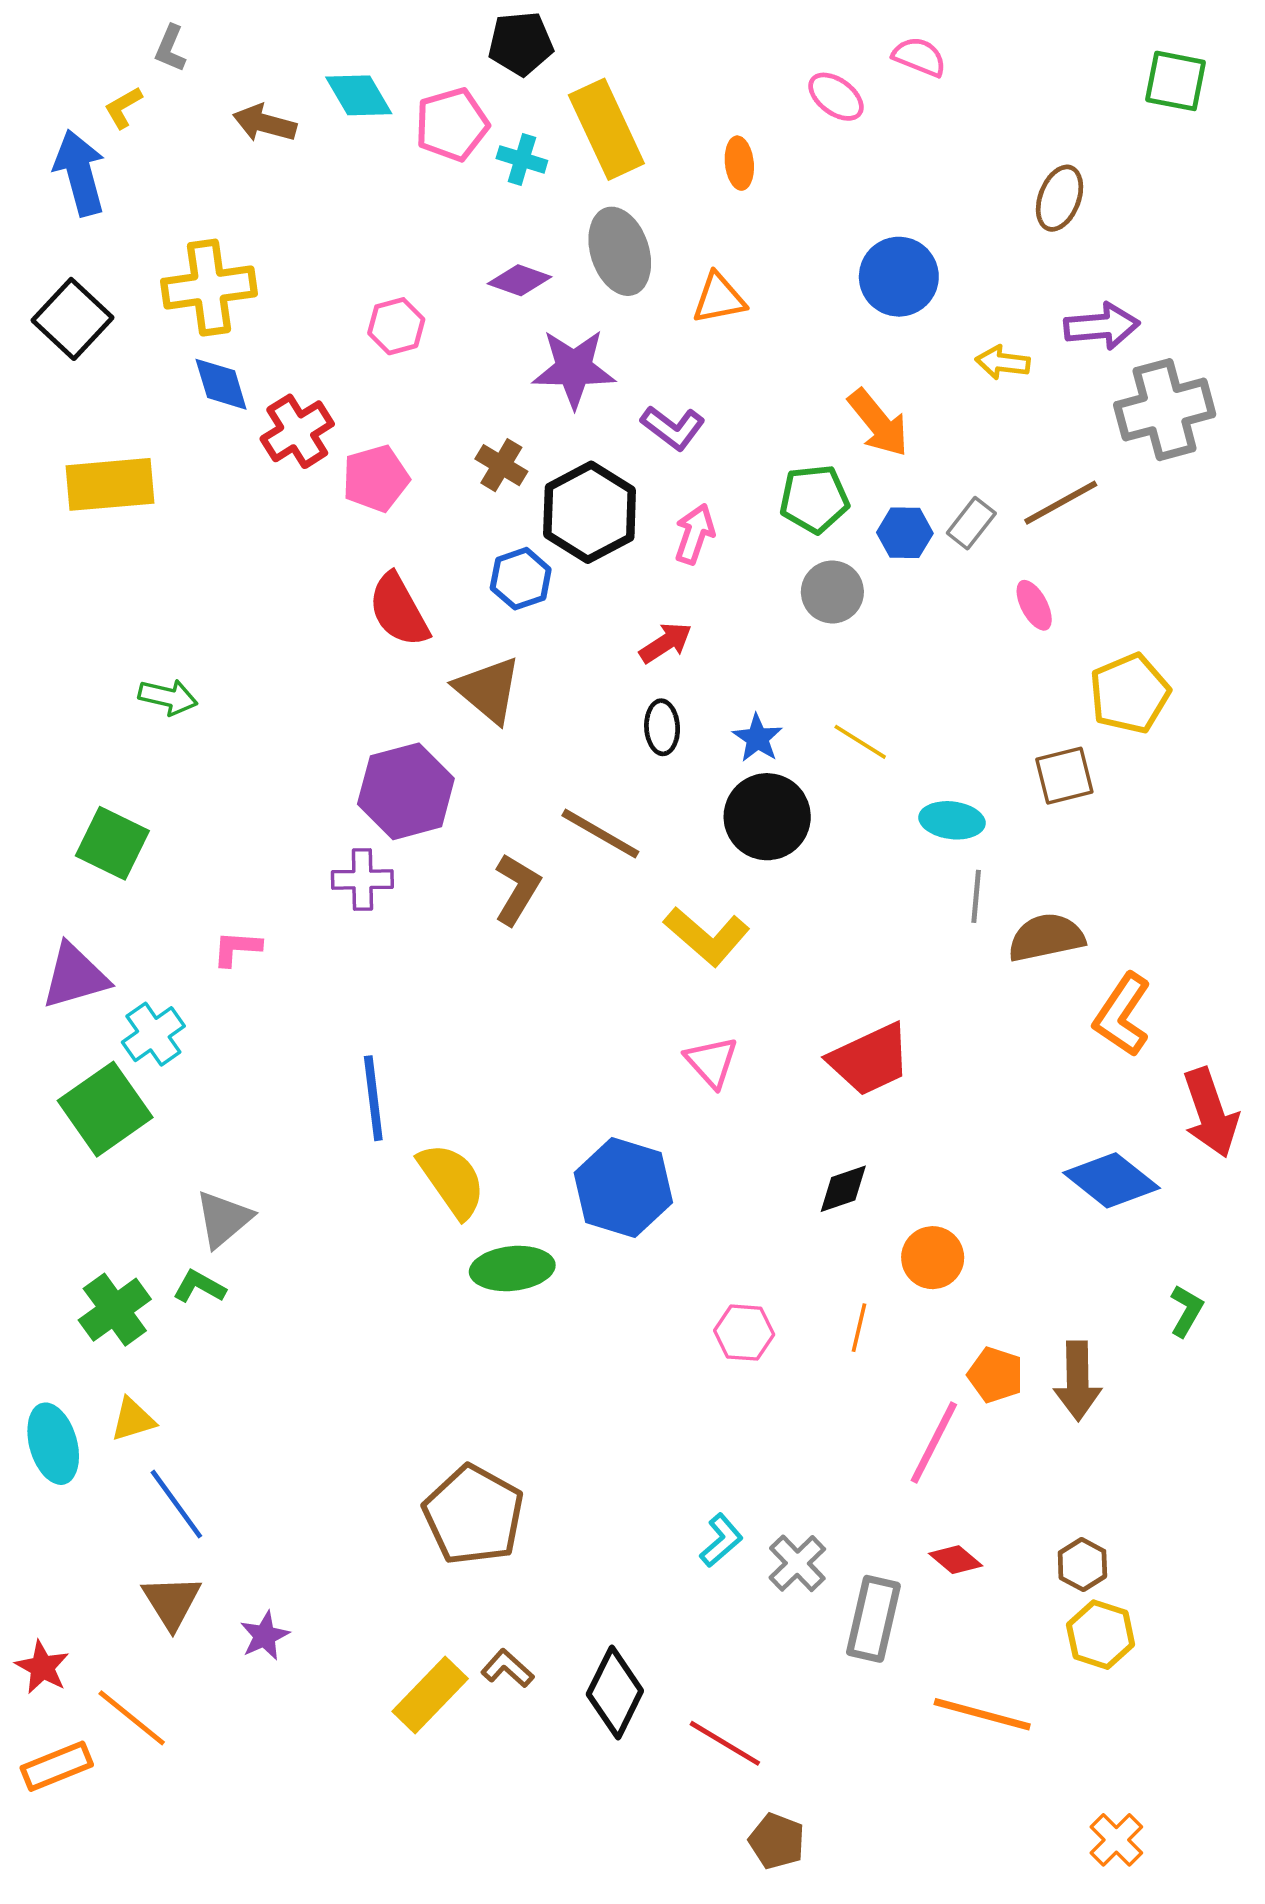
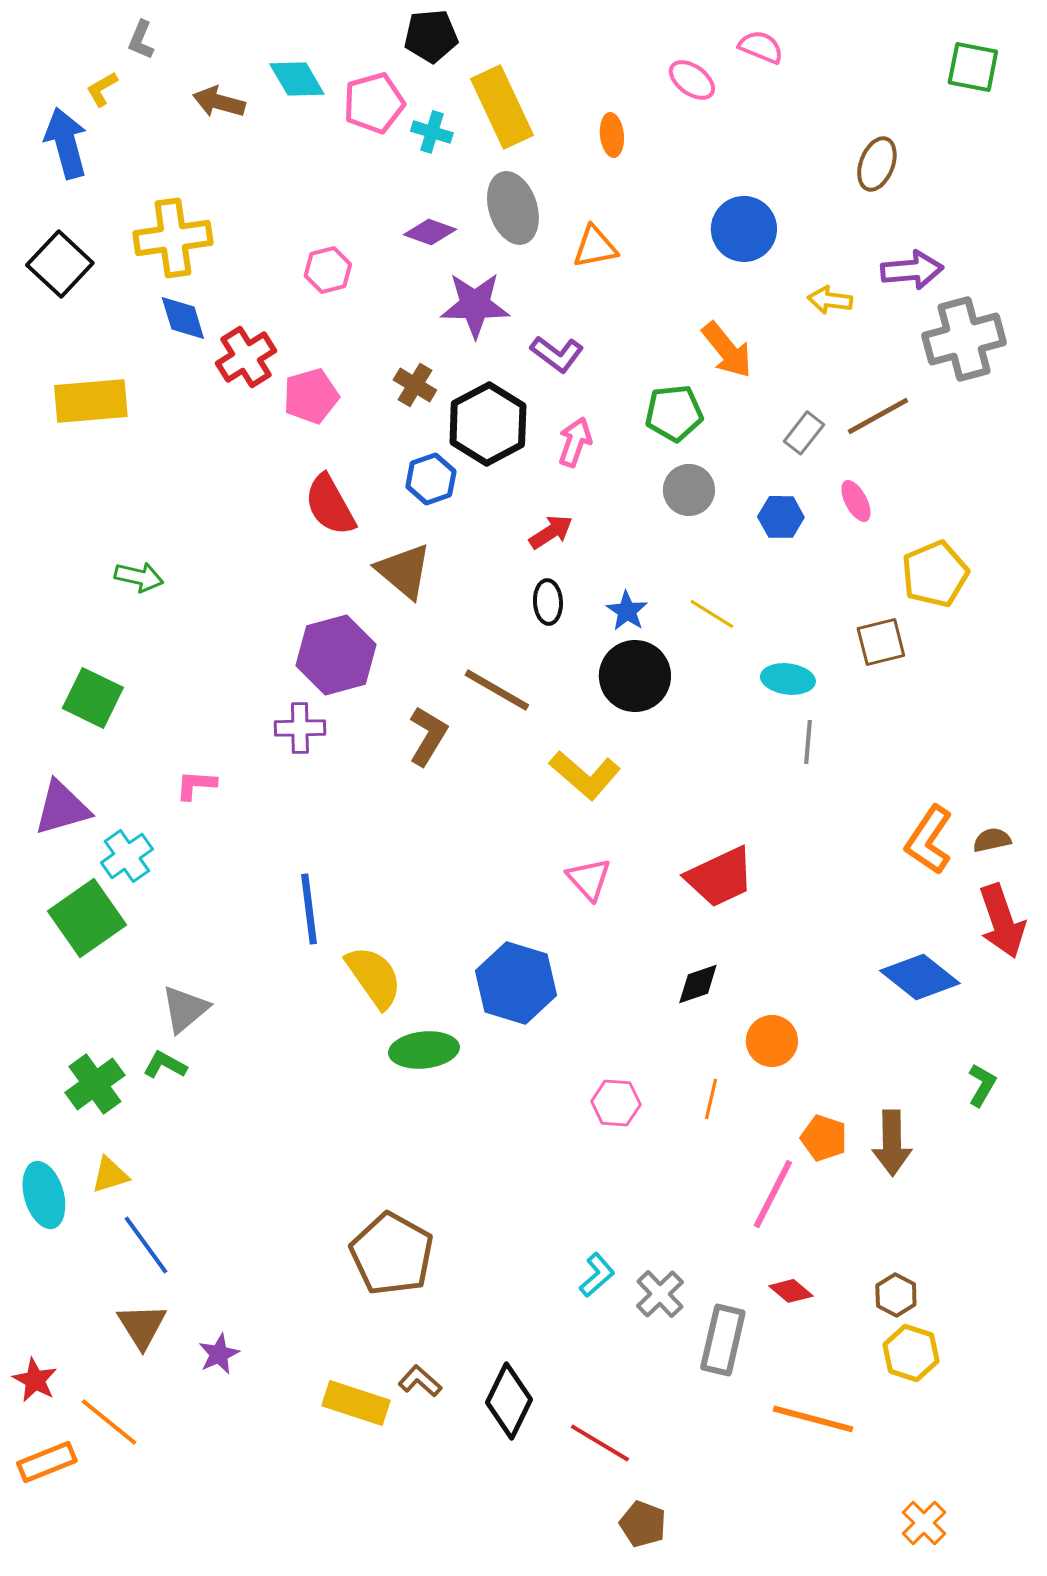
blue hexagon: (905, 533) -> (781, 517), moved
brown semicircle: (1046, 937) -> (992, 840), moved, size x0.6
yellow rectangle: (430, 1695) -> (356, 1403), turned 64

